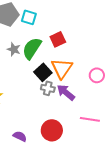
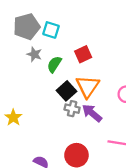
green semicircle: (32, 48) -> (54, 64), size x0.7
gray star: (14, 49) -> (34, 54), moved

